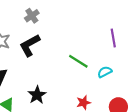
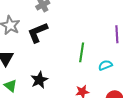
green line: (78, 61) -> (82, 52), turned 60

